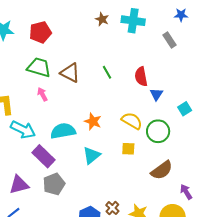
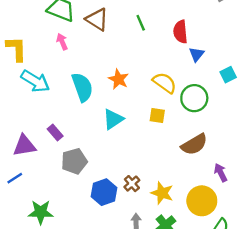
cyan semicircle: (63, 131) -> (82, 87), turned 75
purple rectangle: (43, 156) -> (55, 133), moved, size x0.6
gray pentagon: (54, 184) -> (74, 161), moved

